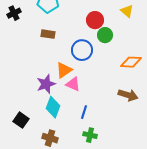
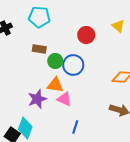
green circle: (105, 35) -> (55, 61), moved
orange triangle: (64, 70) -> (55, 85), turned 42
cyan diamond: (53, 107) -> (25, 128), moved

